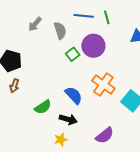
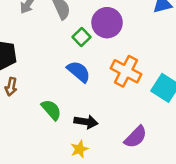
blue semicircle: (74, 95) -> (79, 72), moved
green semicircle: (43, 107) -> (51, 110), turned -90

